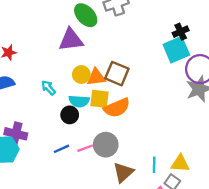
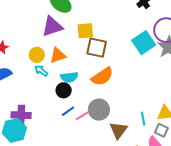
cyan square: (176, 50) -> (144, 43), moved
yellow circle: (81, 75) -> (37, 55), moved
orange triangle: (96, 77) -> (58, 55), moved
yellow square: (100, 99) -> (85, 31), moved
blue line: (61, 149) -> (68, 111), moved

